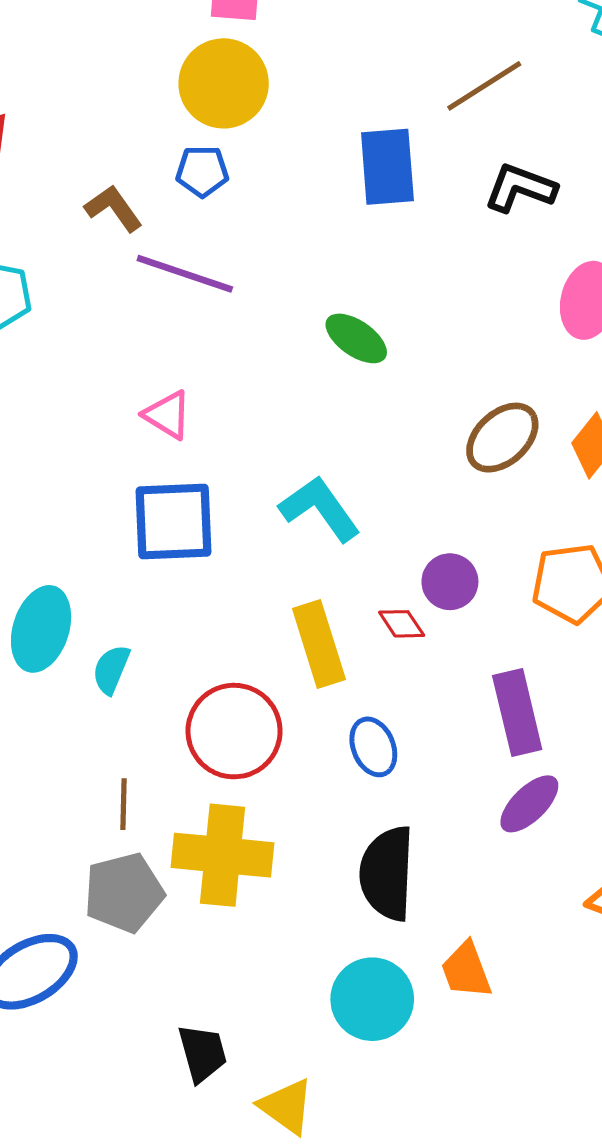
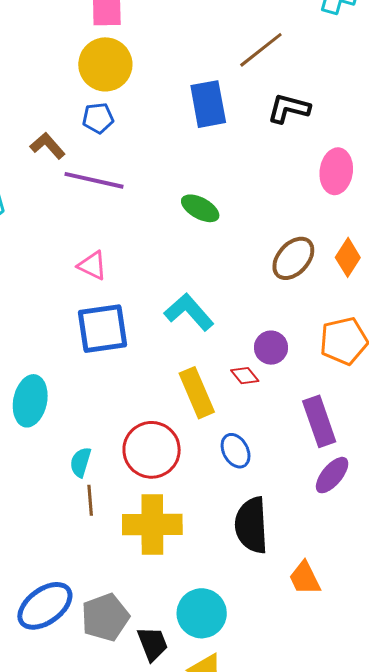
cyan semicircle: (111, 669) -> (81, 462), moved
gray pentagon: (124, 893) -> (105, 617), moved
cyan circle: (372, 999) -> (202, 613), moved

